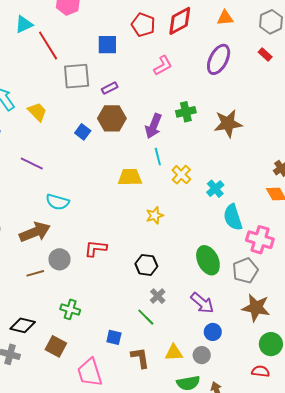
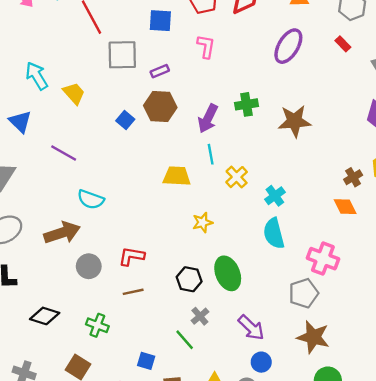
pink L-shape: (163, 66) -> (206, 46), moved, turned -55
cyan semicircle: (233, 217) -> (274, 233), moved
green ellipse: (208, 260) -> (228, 273), moved
brown line: (35, 273) -> (133, 292), moved
black diamond: (23, 325) -> (45, 316), moved

